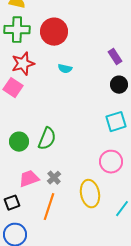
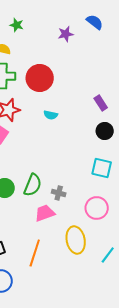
cyan square: (116, 122) -> (102, 168), turned 30
gray cross: (54, 178) -> (59, 193), moved, turned -32
pink trapezoid: (29, 179) -> (45, 213), moved

